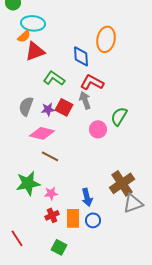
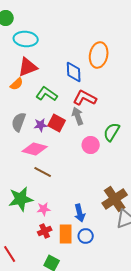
orange semicircle: (24, 36) -> (17, 84), moved

